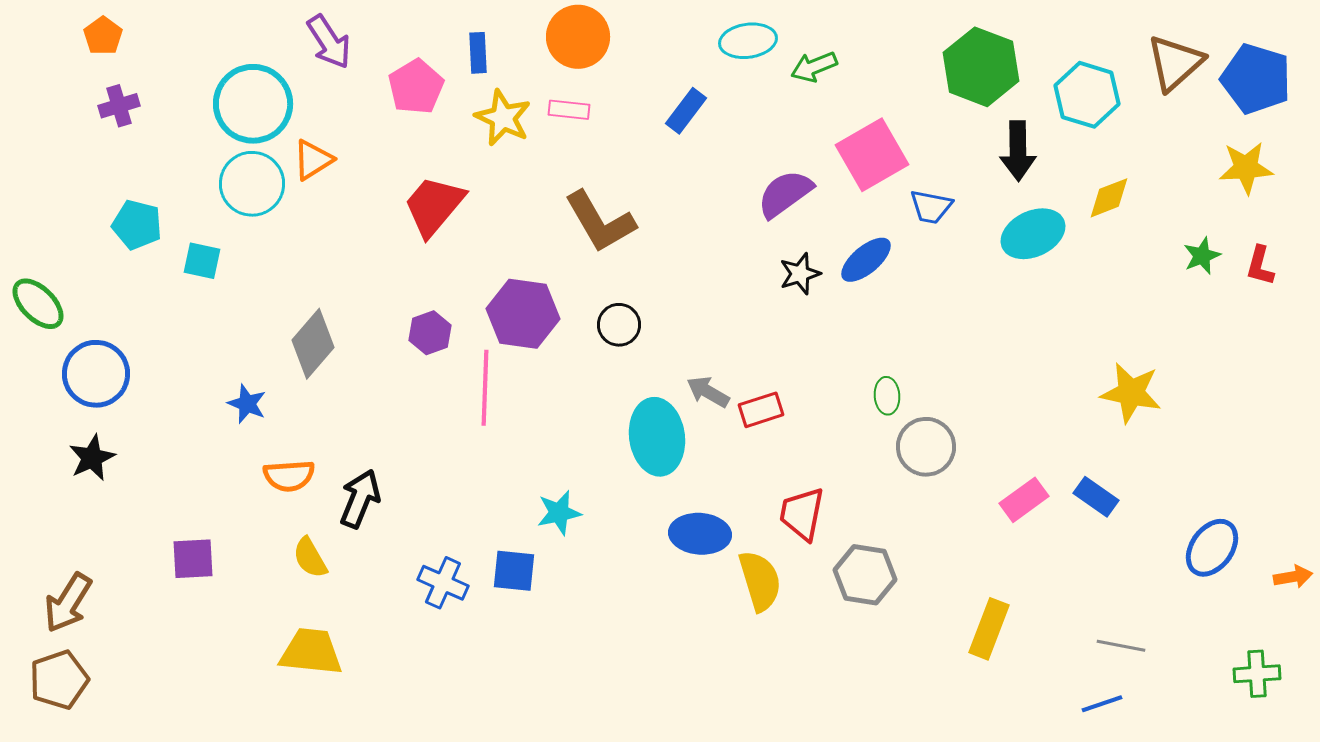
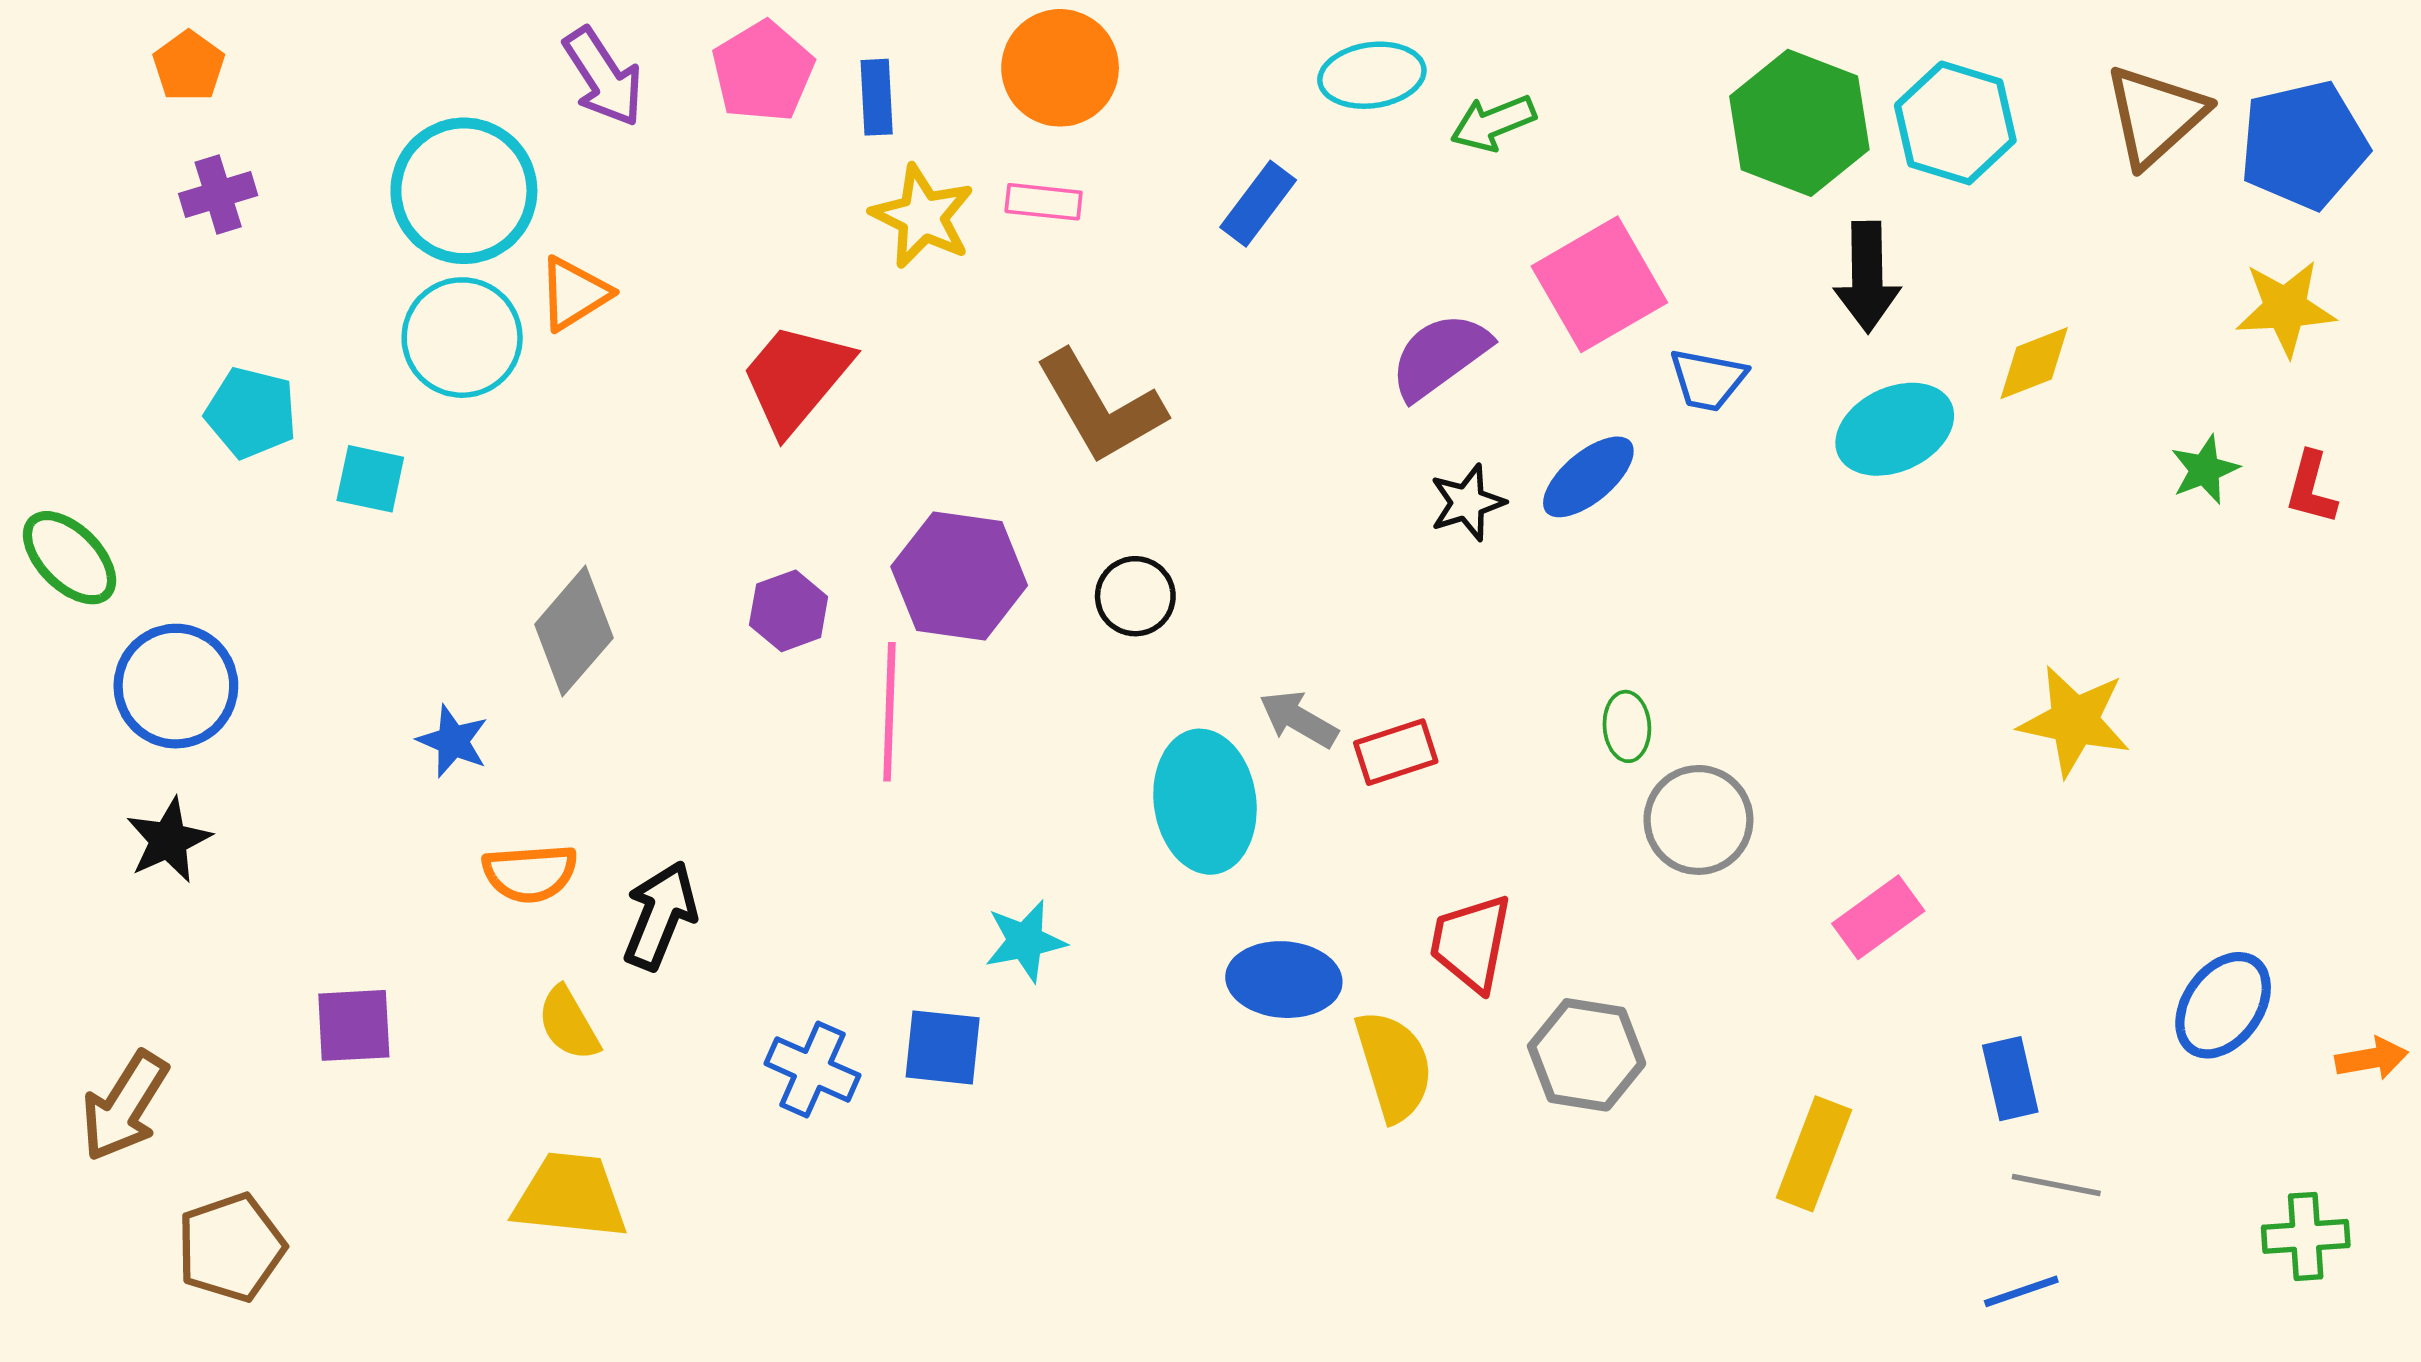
blue pentagon: (1256, 79) -> (2304, 145), turned -30
pink pentagon: (416, 87) -> (763, 72), moved
cyan hexagon: (1087, 95) -> (1955, 123), moved
blue rectangle: (1096, 497) -> (2010, 1079), moved, turned 42
brown pentagon: (59, 680) -> (231, 1247), moved

